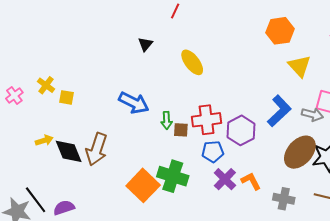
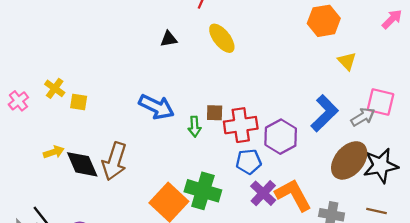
black triangle: (145, 44) -> (169, 39), turned 42
yellow ellipse: (192, 62) -> (222, 38), moved
yellow triangle: (299, 66) -> (347, 61), size x0.7
gray arrow: (312, 115) -> (363, 117), turned -45
brown square: (181, 130) -> (215, 113), moved
orange L-shape: (251, 181) -> (293, 195), size x1.6

